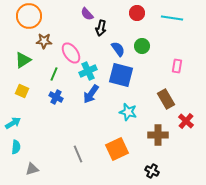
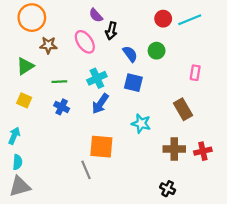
red circle: (137, 13) -> (163, 19), moved
cyan line: (172, 18) -> (190, 20), turned -30
pink ellipse: (71, 53) -> (85, 42), moved
green line: (54, 74) -> (59, 82), turned 64
blue square: (121, 75) -> (133, 83), size x0.7
red cross: (186, 121) -> (203, 151), moved, turned 35
cyan arrow: (13, 123) -> (14, 136), turned -35
orange square: (117, 149) -> (101, 147), moved, turned 30
gray triangle: (32, 169) -> (20, 186), moved, size x1.5

